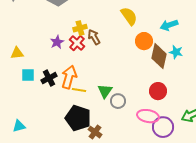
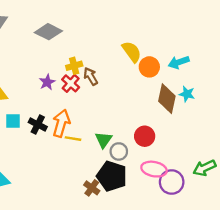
orange circle: (144, 41) -> (149, 67), moved
black cross: (49, 78) -> (38, 124), turned -35
red circle: (158, 91) -> (145, 136), moved
black pentagon: (78, 118) -> (112, 176), moved

